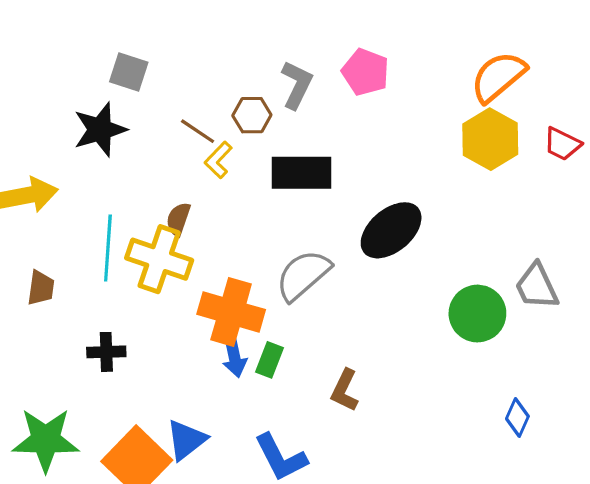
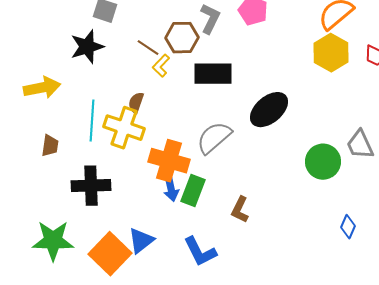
brown hexagon: (252, 115) -> (182, 38), size x1.4
black cross: (106, 352) -> (91, 186), size x1.6
green rectangle: (270, 360) -> (193, 191), size x1.4

